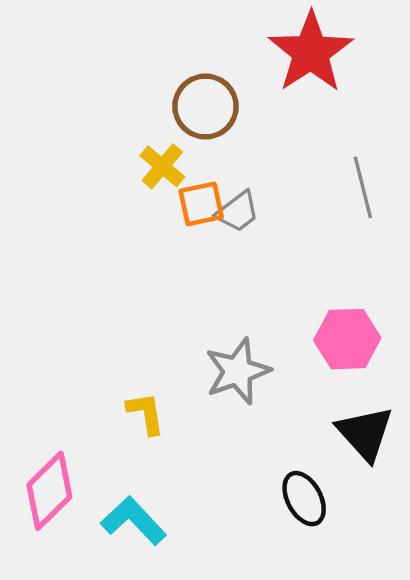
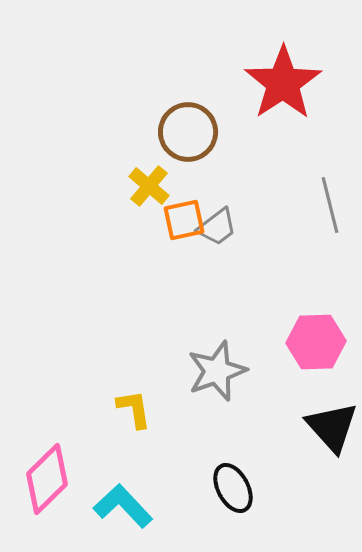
black ellipse: (304, 499) -> (233, 488), moved

